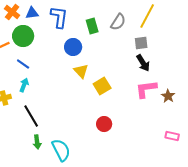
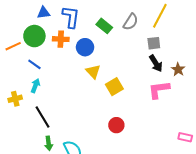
orange cross: (12, 12) -> (61, 39), moved, turned -35
green rectangle: (92, 26) -> (104, 26), turned -35
brown star: (168, 96) -> (178, 69), moved

